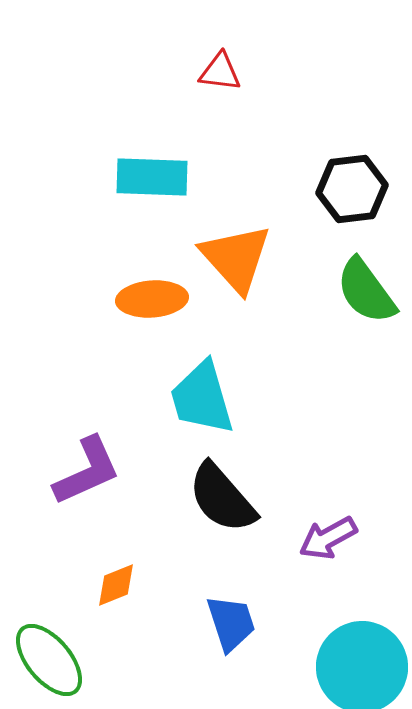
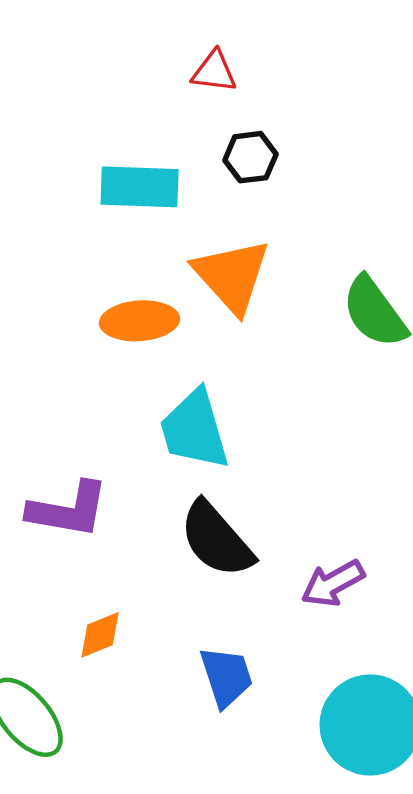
black hexagon: (352, 189) -> (250, 157), moved, size x0.7
purple L-shape: (87, 471) -> (68, 510), turned 34

